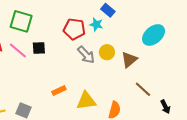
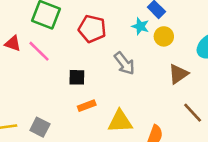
red pentagon: (74, 29) -> (92, 29), moved
black square: (39, 48) -> (77, 77), moved
yellow circle: (107, 52) -> (164, 36), moved

